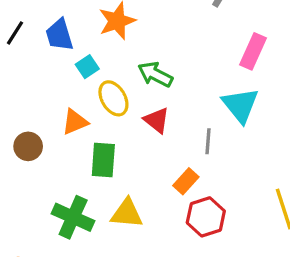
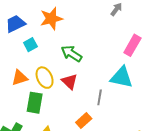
blue trapezoid: (59, 35) -> (15, 24), turned 75
yellow ellipse: (113, 98) -> (45, 78), moved
cyan triangle: (240, 105) -> (122, 77), turned -45

